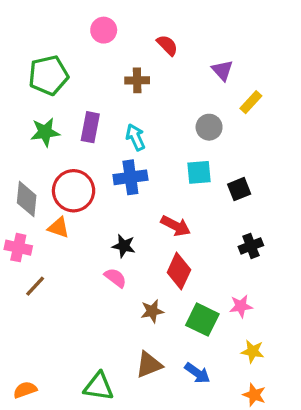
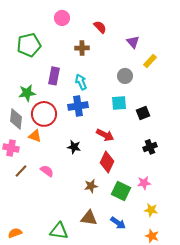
green star: (45, 132) -> (27, 93), moved
pink semicircle: (115, 278) -> (47, 171), moved
brown triangle: (149, 365) -> (89, 218), turned 30

